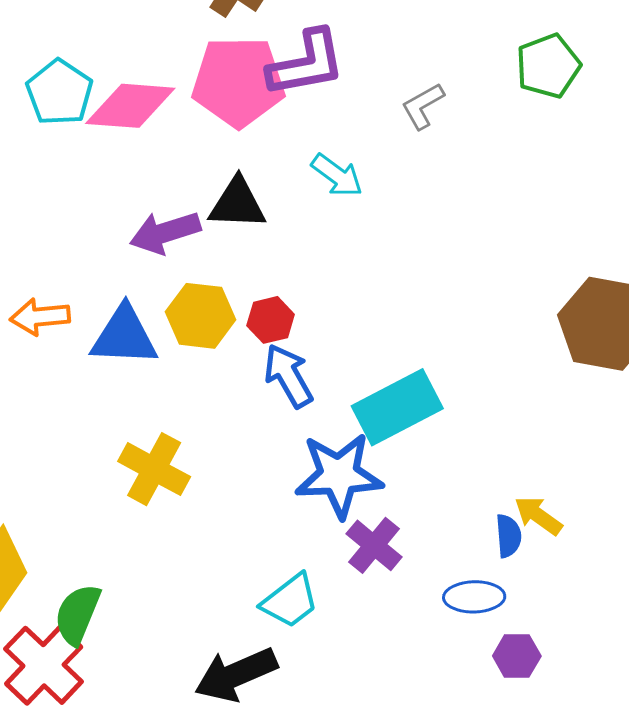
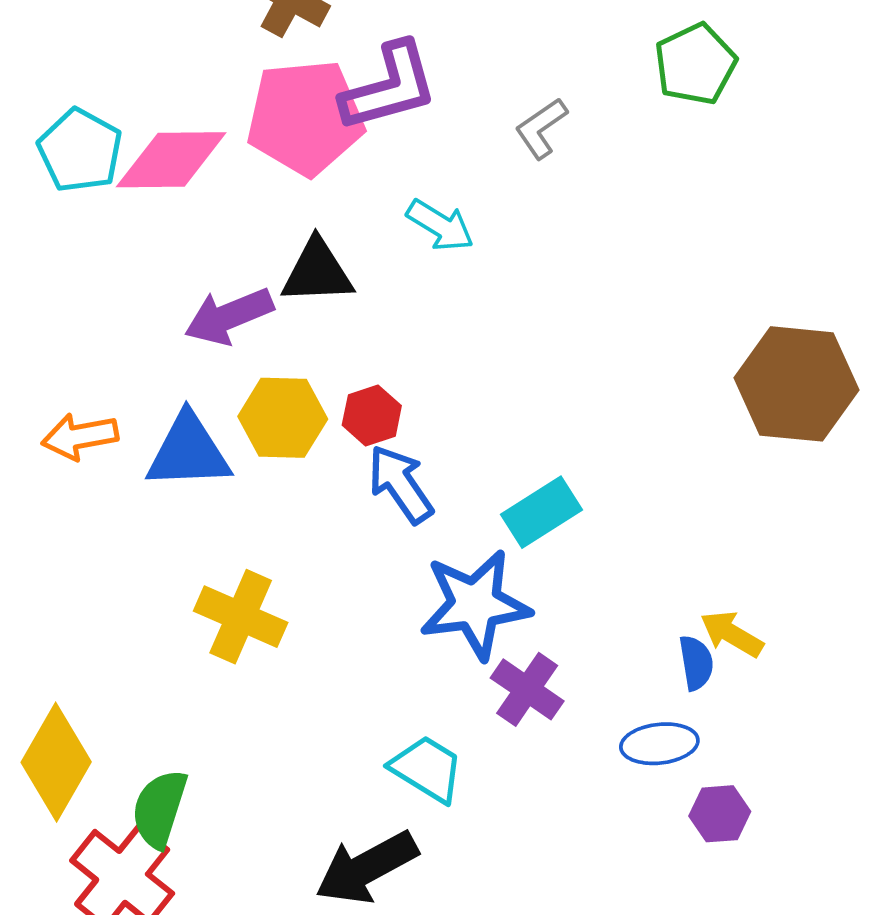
cyan rectangle: (397, 407) -> (542, 512), size x0.7
cyan trapezoid: (290, 601) -> (427, 769), turned -106

